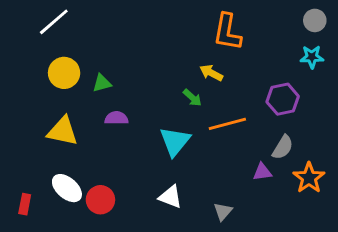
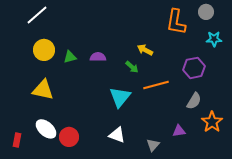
gray circle: (315, 20) -> (206, 12), moved
orange L-shape: (227, 32) -> (176, 22), moved
purple semicircle: (117, 118) -> (98, 57), moved
purple triangle: (262, 172) -> (179, 131), moved

